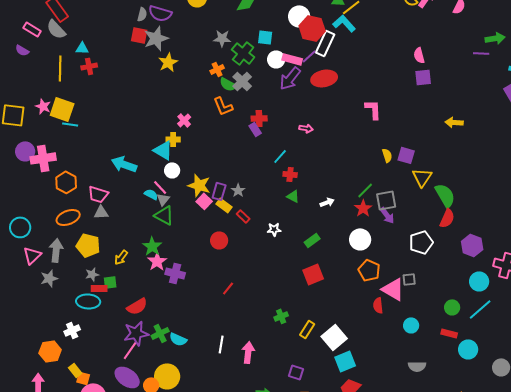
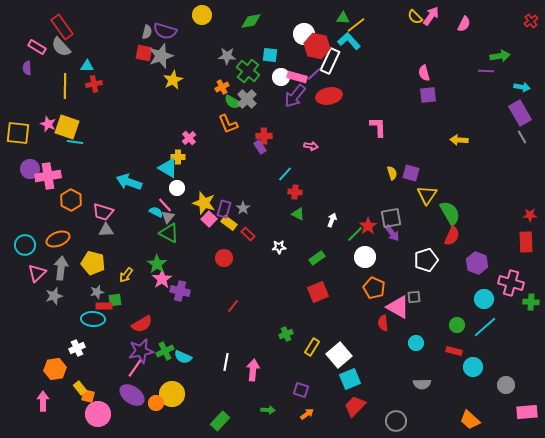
purple semicircle: (22, 50) -> (27, 68), turned 56
green line: (365, 190) -> (355, 234), moved
white arrow: (327, 202) -> (332, 220), turned -48
orange ellipse: (68, 217) -> (58, 239), moved

